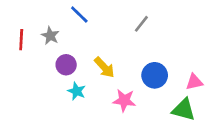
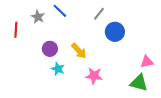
gray line: (141, 24) -> (99, 14), moved
gray star: (50, 36) -> (38, 17), moved
blue circle: (155, 75) -> (115, 32), moved

